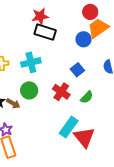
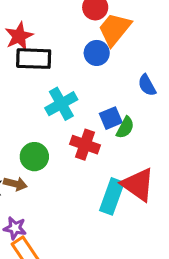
cyan cross: (31, 62) -> (61, 104), moved
blue square: (77, 70) -> (111, 118), moved, turned 32
green semicircle: (87, 97) -> (125, 127), moved
red triangle: (84, 137) -> (138, 185), moved

